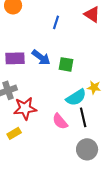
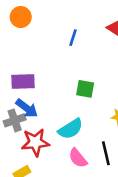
blue arrow: (41, 57) -> (27, 108), moved
cyan semicircle: (76, 97) -> (71, 129), moved

